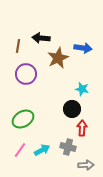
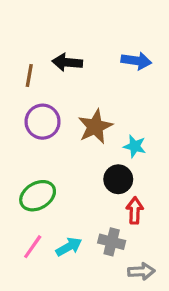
blue arrow: (83, 48) -> (136, 61), moved
brown star: (58, 58) -> (95, 127), moved

